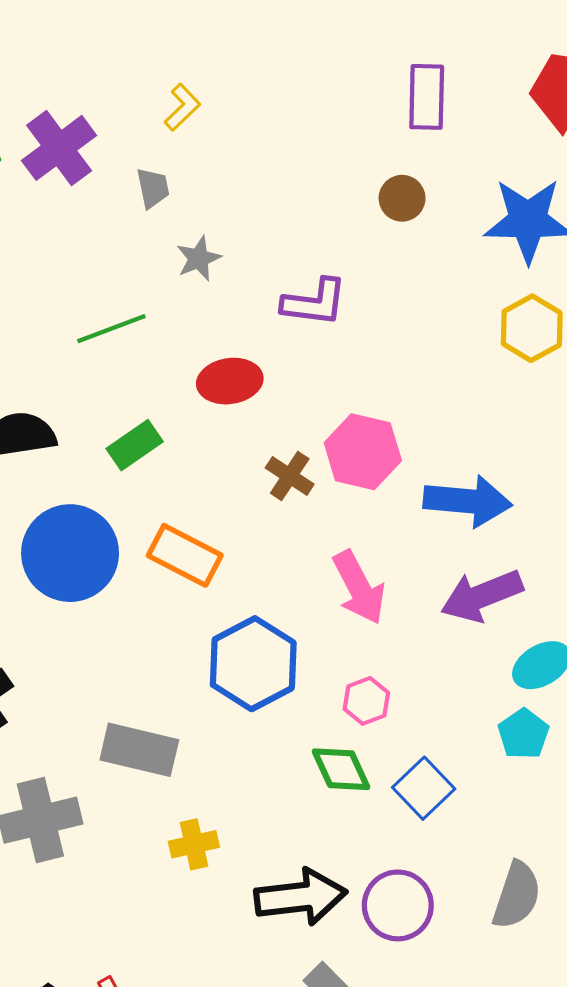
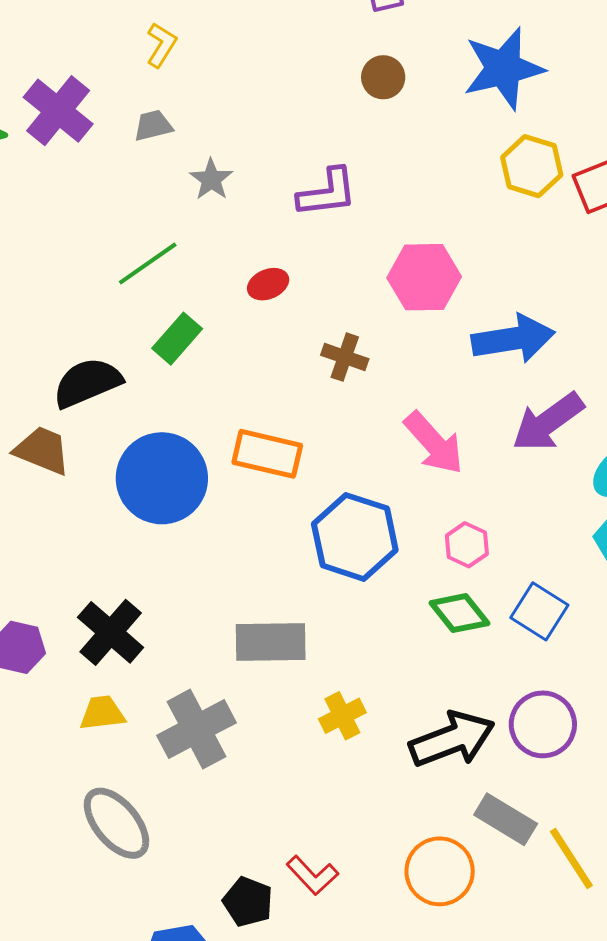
gray trapezoid: (153, 188) -> (153, 126), turned -78
red ellipse: (230, 381) -> (268, 284), size x0.7
green rectangle: (135, 445) -> (177, 339), moved
pink hexagon: (363, 452) -> (424, 277), moved

